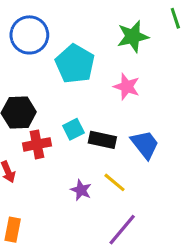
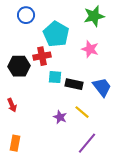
blue circle: (29, 35) -> (26, 15), size x0.7
cyan square: (73, 129) -> (55, 77), turned 32
red cross: (37, 144) -> (42, 56), moved

